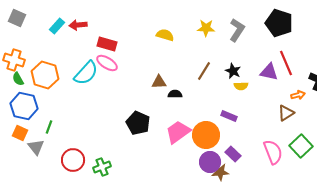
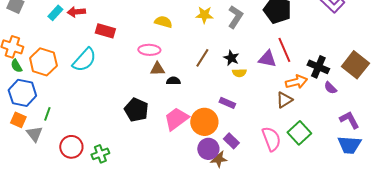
pink ellipse: (107, 63) -> (149, 50), moved, turned -30
orange arrow: (298, 95) -> (296, 82), size x1.5

